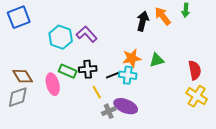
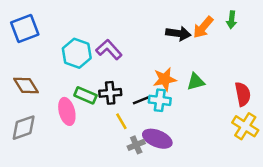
orange arrow: (163, 16) -> (203, 27), turned -102
black arrow: (143, 21) -> (178, 33), turned 84
brown diamond: (23, 76) -> (26, 85), moved

